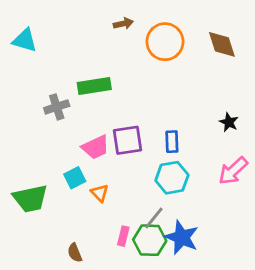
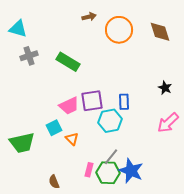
green rectangle: (94, 86) -> (68, 62), turned 40
gray cross: (57, 107) -> (29, 56), moved
cyan hexagon: (172, 178) -> (110, 121), moved

